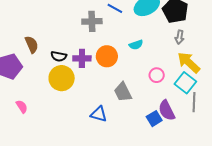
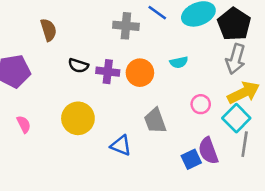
gray arrow: (180, 37) -> (236, 59), size x1.6
brown semicircle: (32, 45) -> (49, 30), moved
yellow arrow: (189, 62) -> (244, 93), turned 105
yellow circle: (62, 78) -> (78, 118), moved

